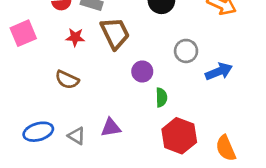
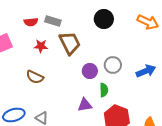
gray circle: (186, 51) -> (113, 65), moved
purple triangle: (111, 128) -> (85, 105), moved

